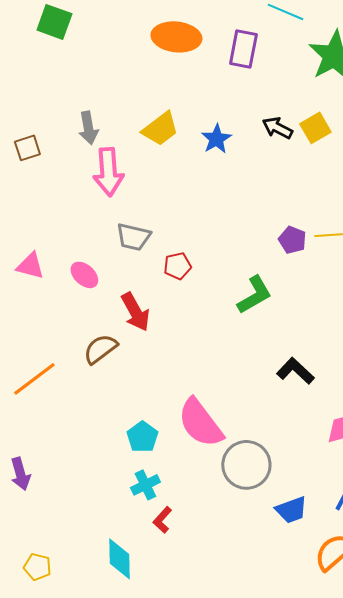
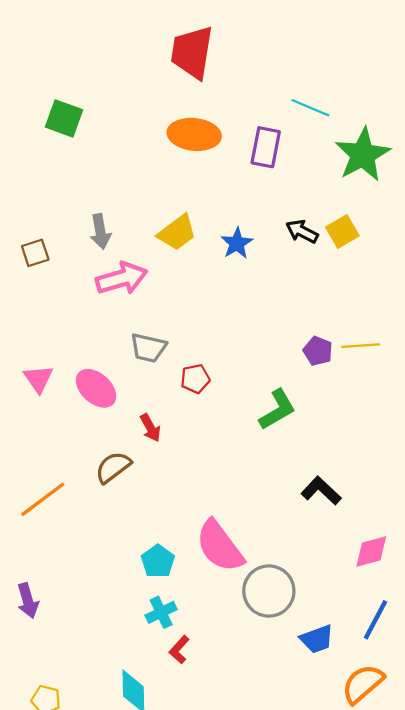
pink arrow: (108, 172) -> (122, 278), turned -102
pink triangle: (30, 266) -> (38, 379), turned 40
pink ellipse: (84, 275) -> (96, 388), size x1.4
red arrow: (135, 312) -> (150, 428), size x0.7

